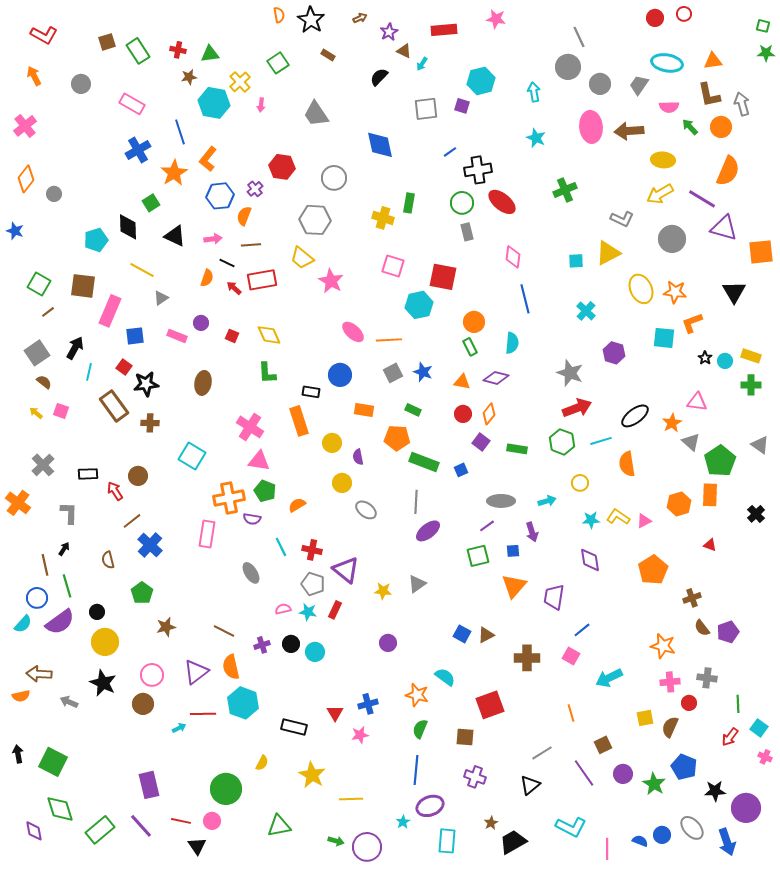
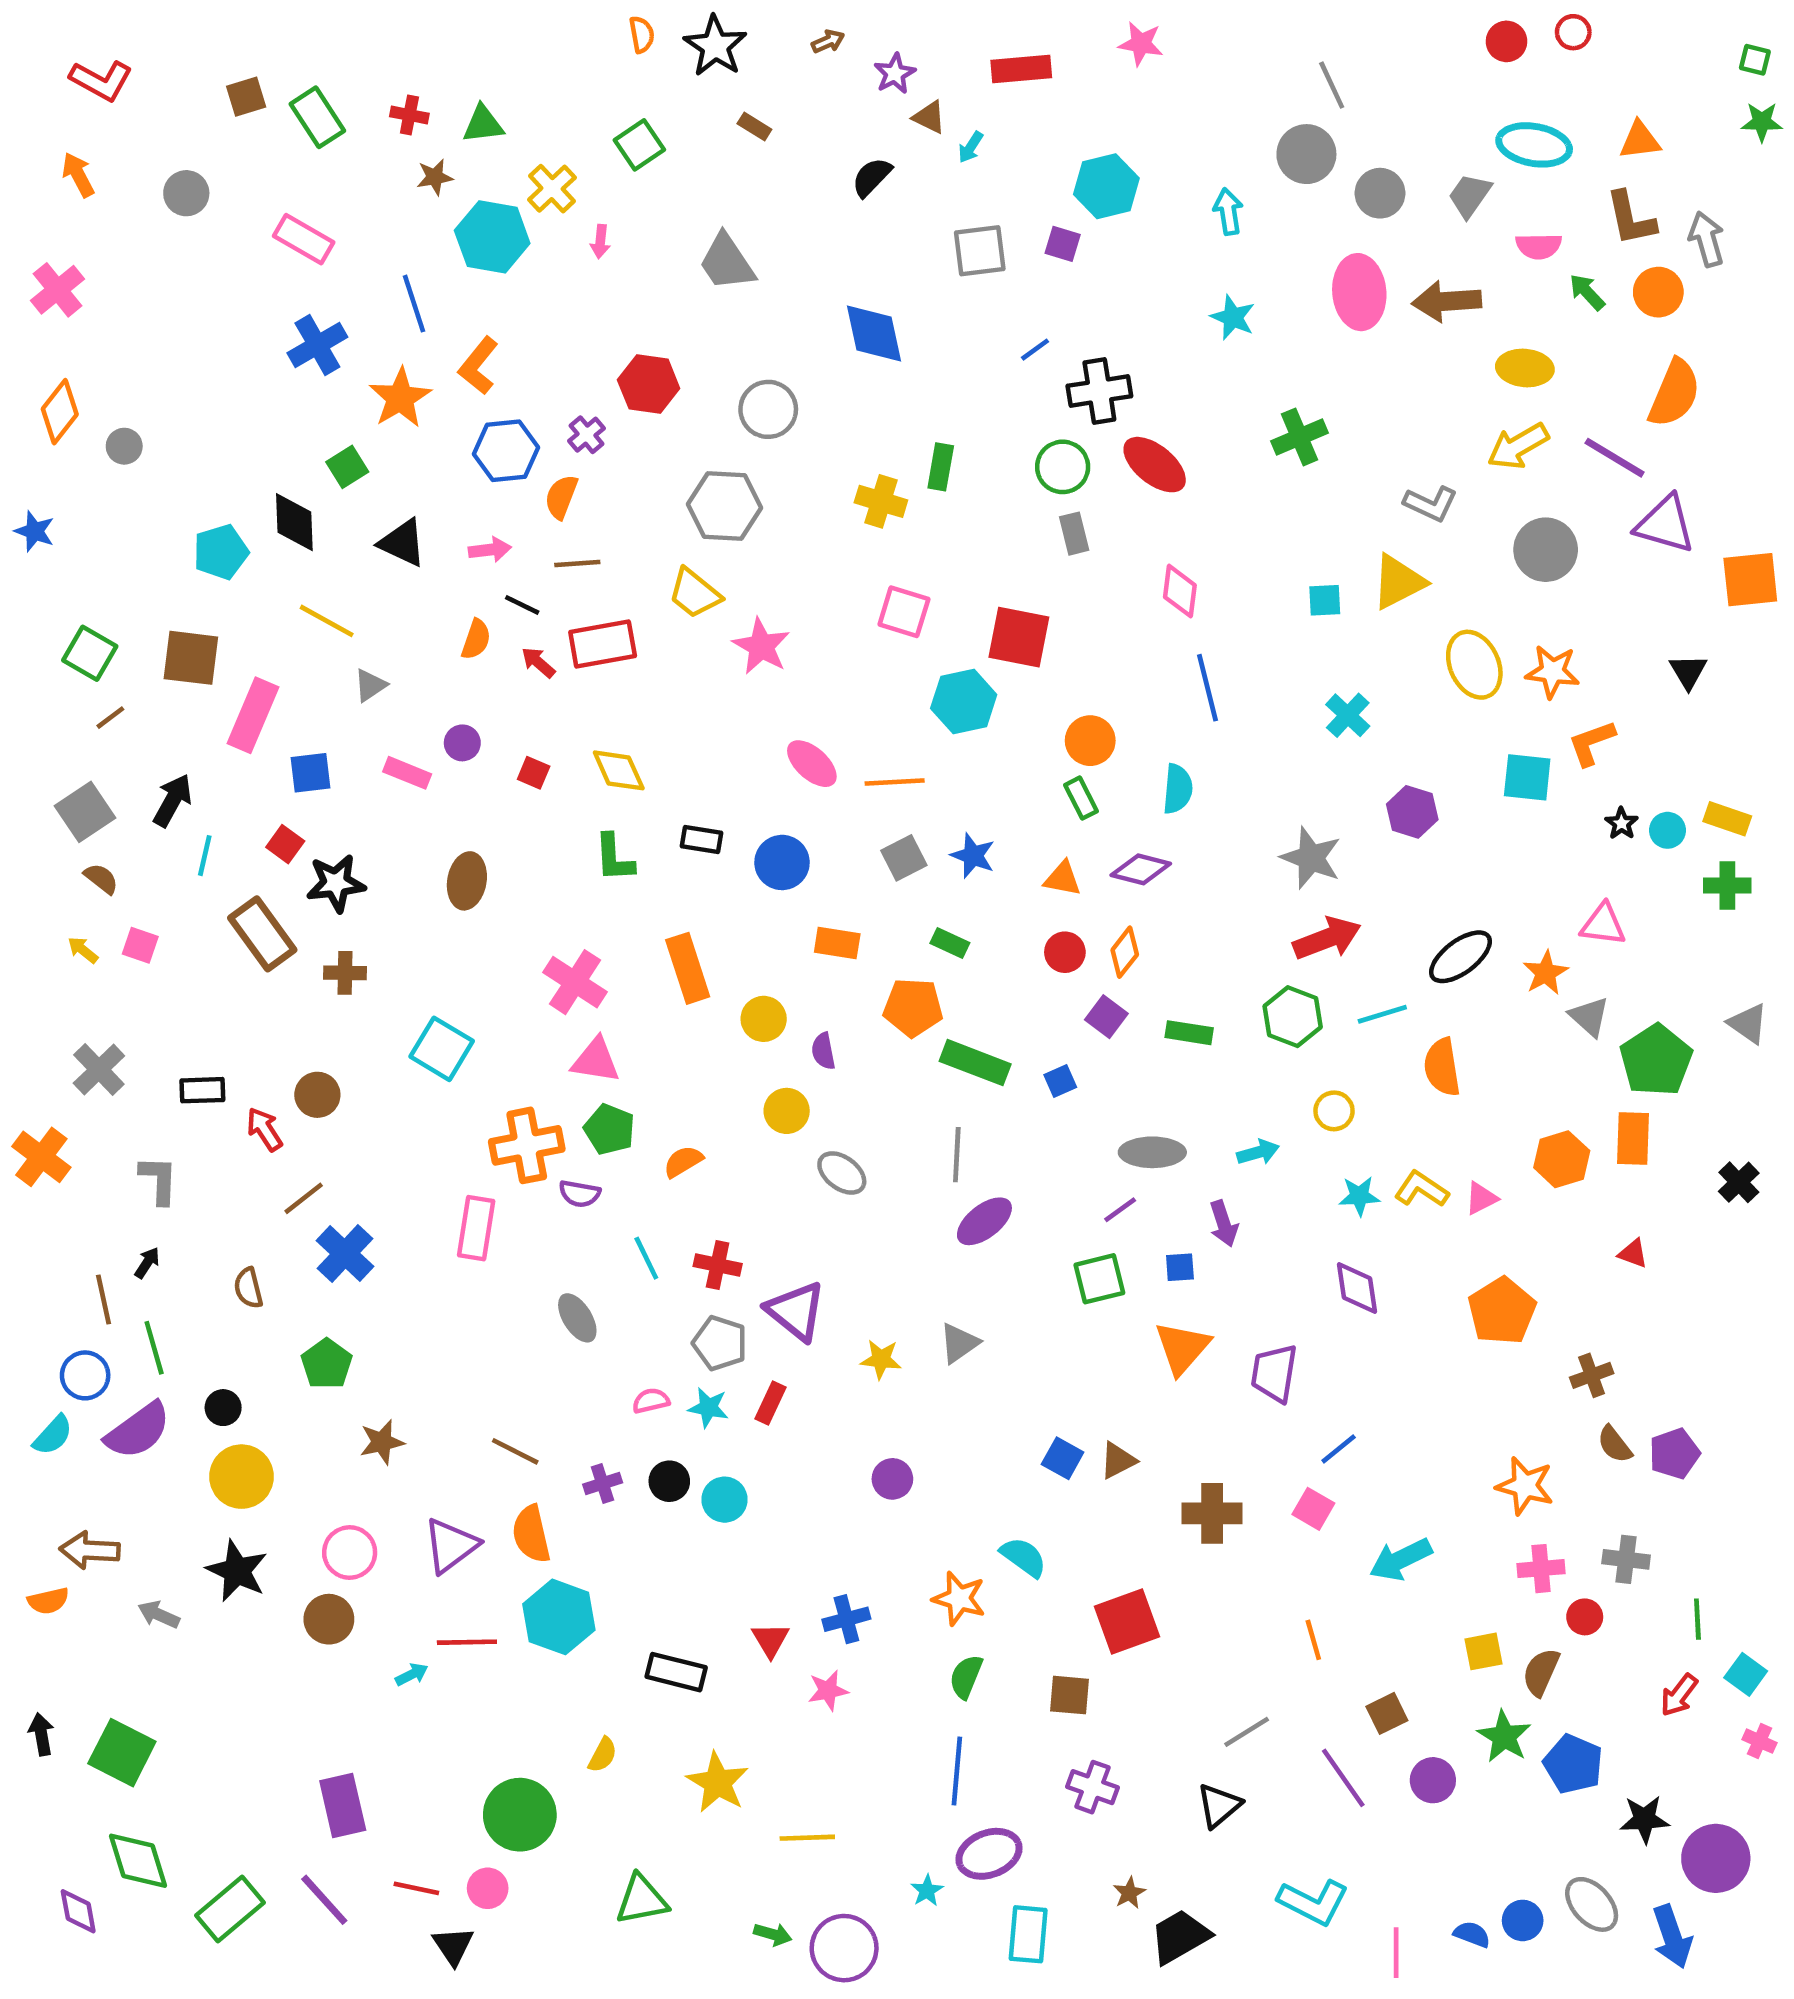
black triangle: (734, 292) -> (1688, 672), size x0.7
black rectangle: (311, 392) -> (702, 839), moved
green star: (654, 784) -> (1504, 1736), moved

